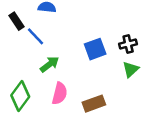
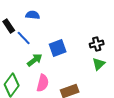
blue square: (95, 49) -> (58, 48), moved

